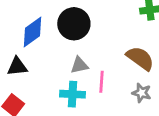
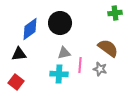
gray star: (142, 93) -> (100, 69), moved

